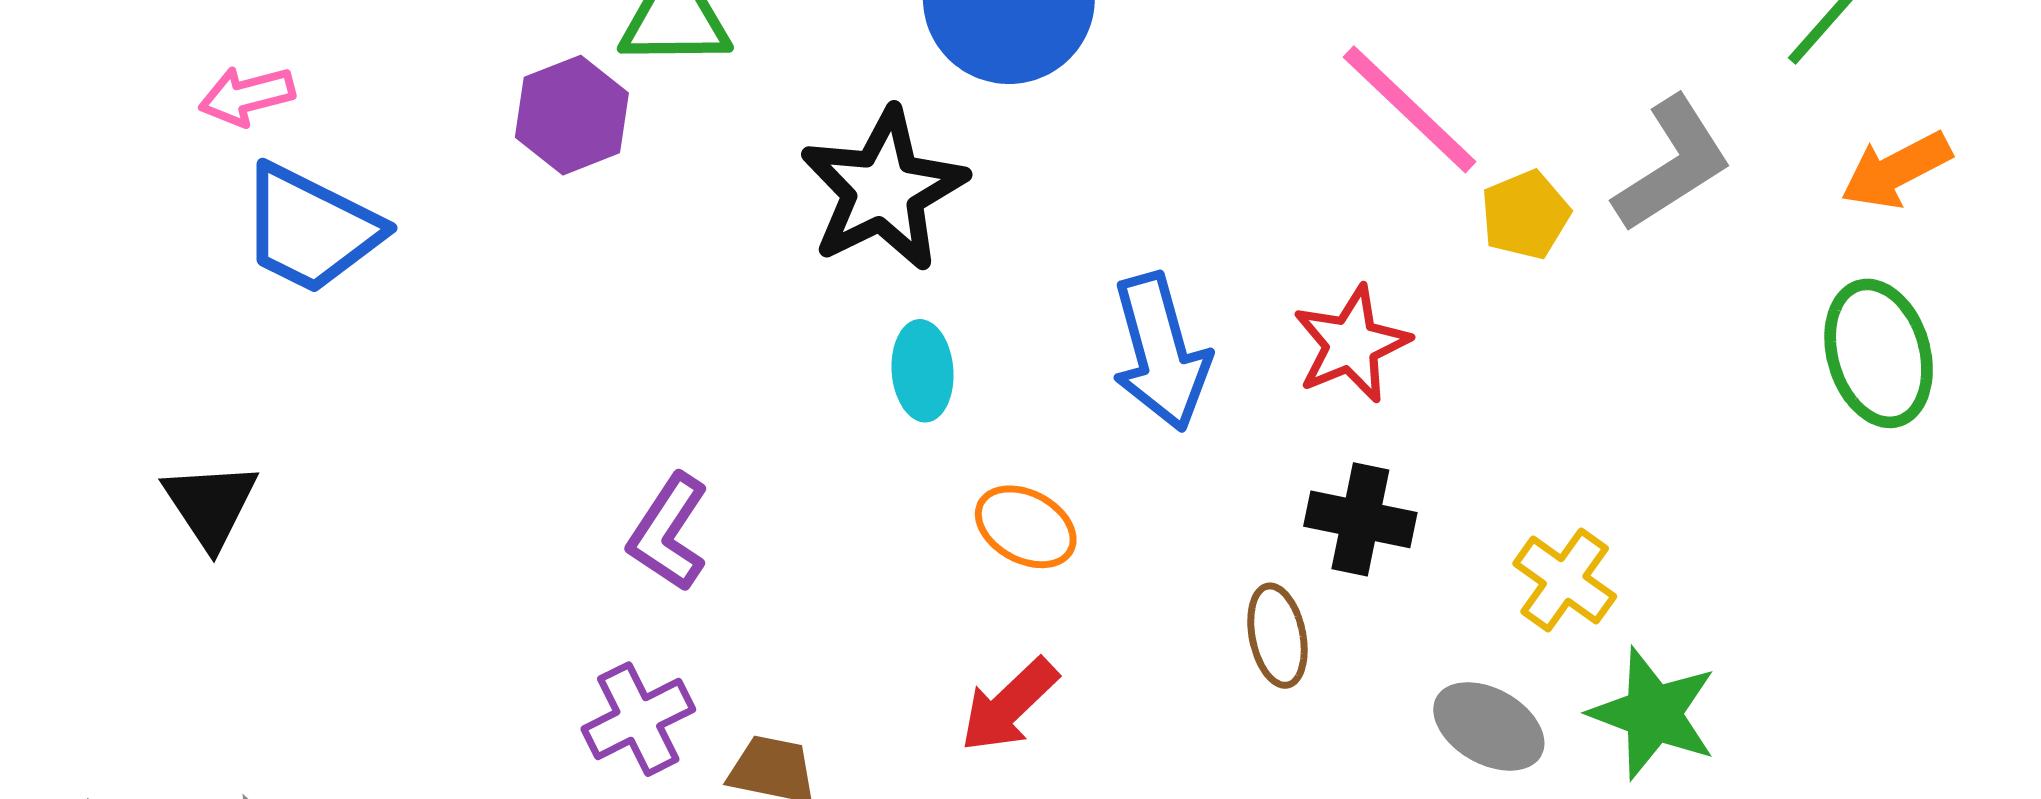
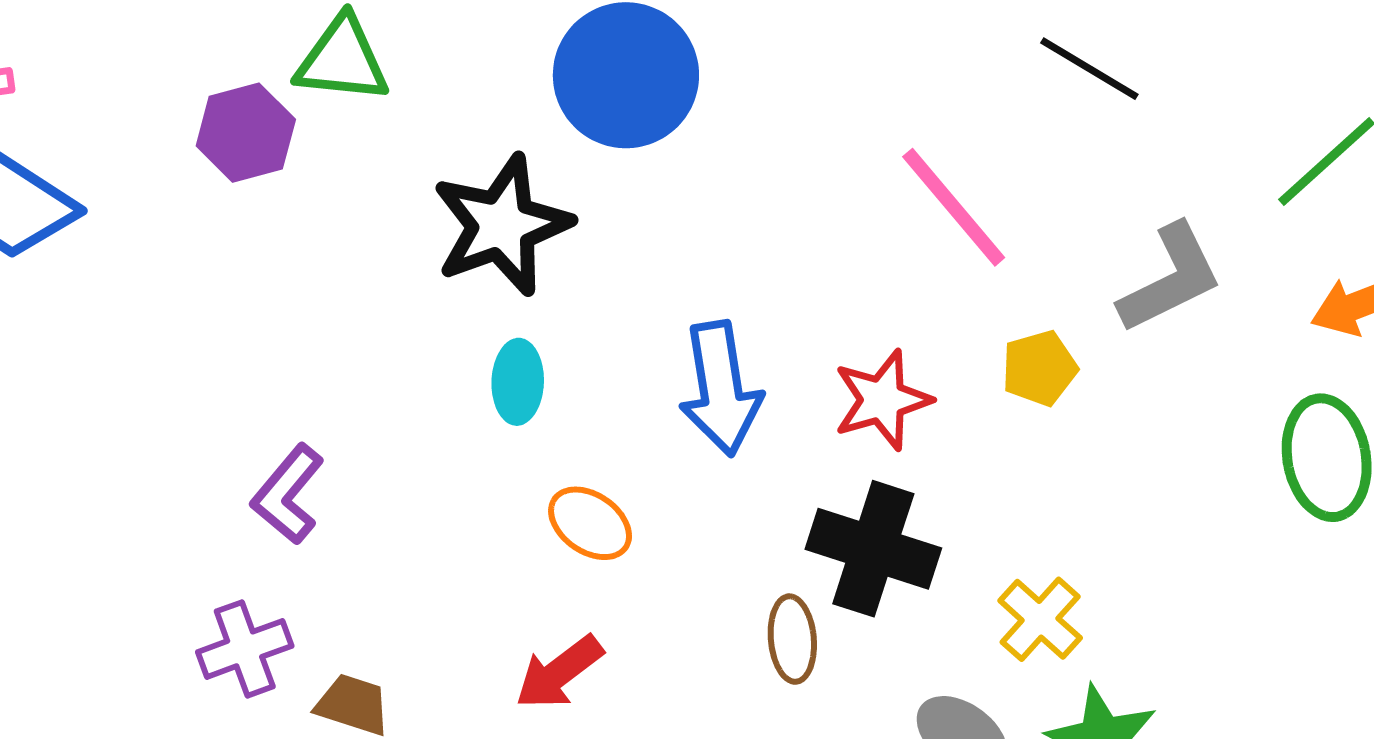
yellow pentagon: (1525, 215) -> (1039, 368), moved
black cross: (1360, 519) -> (873, 549), size x1.4

